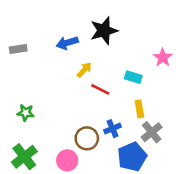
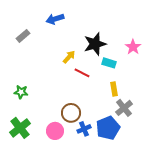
black star: (104, 31) -> (95, 44), moved
blue arrow: (67, 43) -> (55, 19), moved
gray rectangle: (18, 49) -> (23, 36), moved, turned -32
blue cross: (112, 129) -> (84, 129), moved

